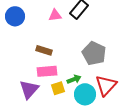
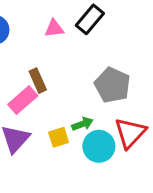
brown rectangle: (44, 50) -> (38, 81), turned 49
pink rectangle: (47, 71) -> (23, 100), moved, turned -36

